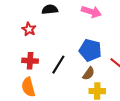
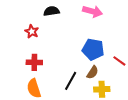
black line: (58, 65) -> (71, 81), moved

